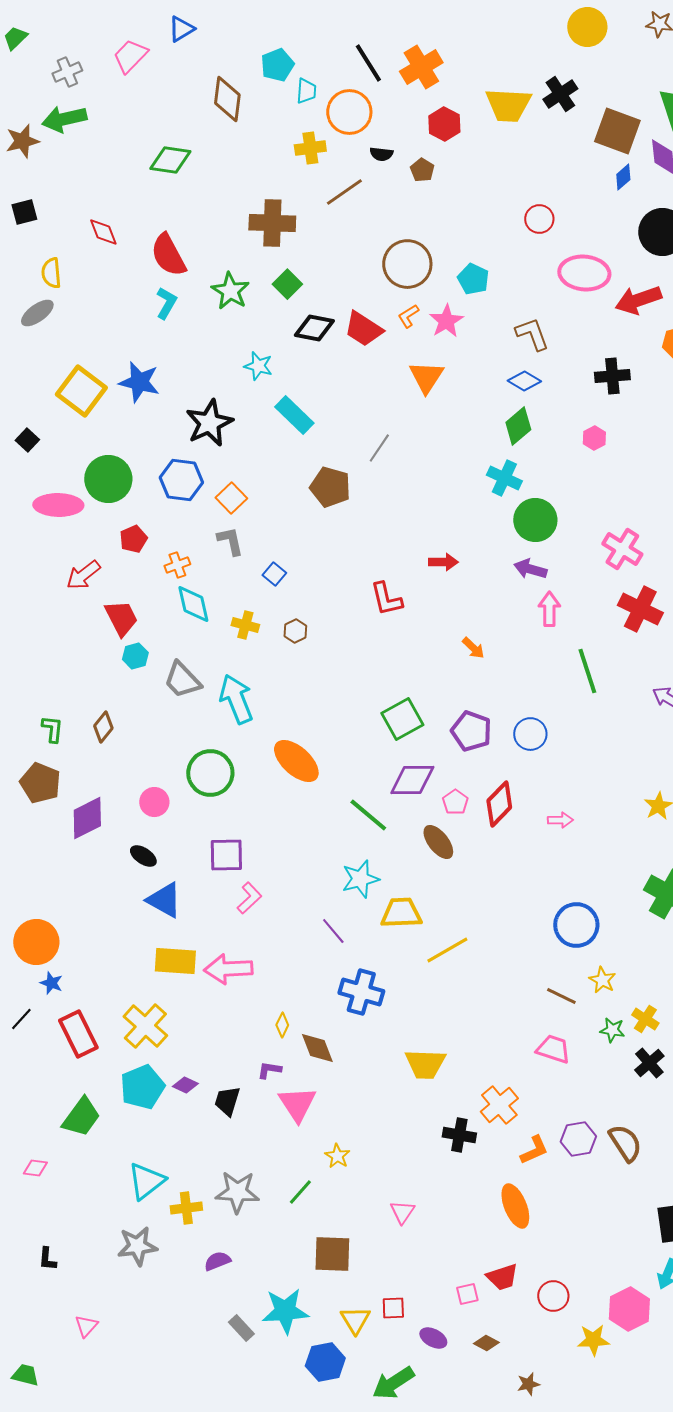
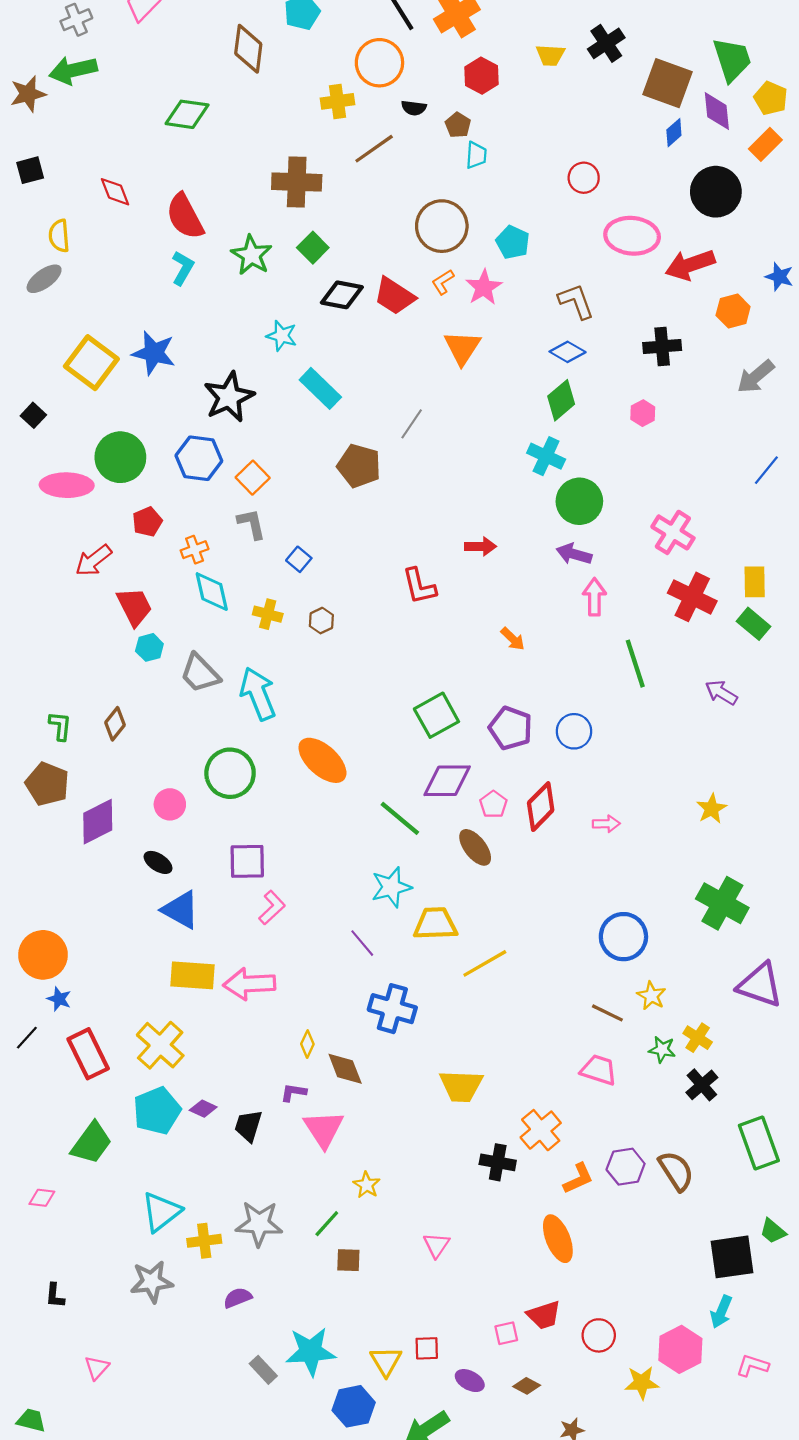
cyan trapezoid: (306, 91) -> (476, 155), moved
yellow trapezoid: (508, 105) -> (550, 55), size x0.6
brown square: (332, 1254) -> (348, 1260), moved, size x0.6

